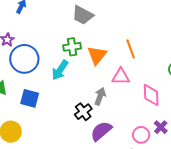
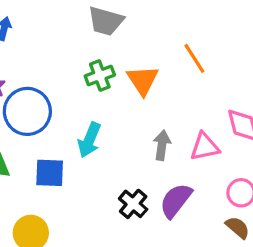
cyan arrow: (60, 70) -> (89, 140), moved
pink triangle: (121, 77) -> (205, 147), moved
black cross: (83, 112) -> (133, 204), moved

